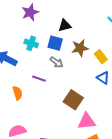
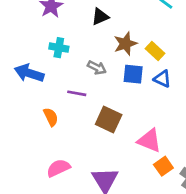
blue square: (55, 43) -> (133, 74), moved
brown square: (73, 100) -> (109, 120), moved
pink triangle: (87, 121) -> (149, 141), turned 36

